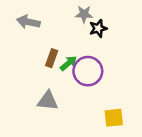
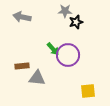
brown rectangle: (52, 58) -> (22, 66), moved, turned 64
green arrow: (68, 63) -> (53, 49), turned 88

